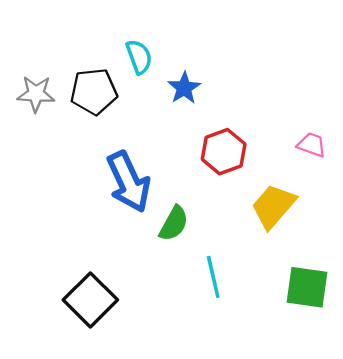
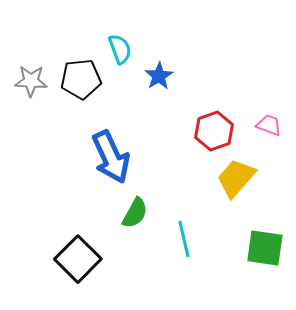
red hexagon: (224, 152) -> (214, 131), moved
green semicircle: (174, 224) -> (135, 213), moved

